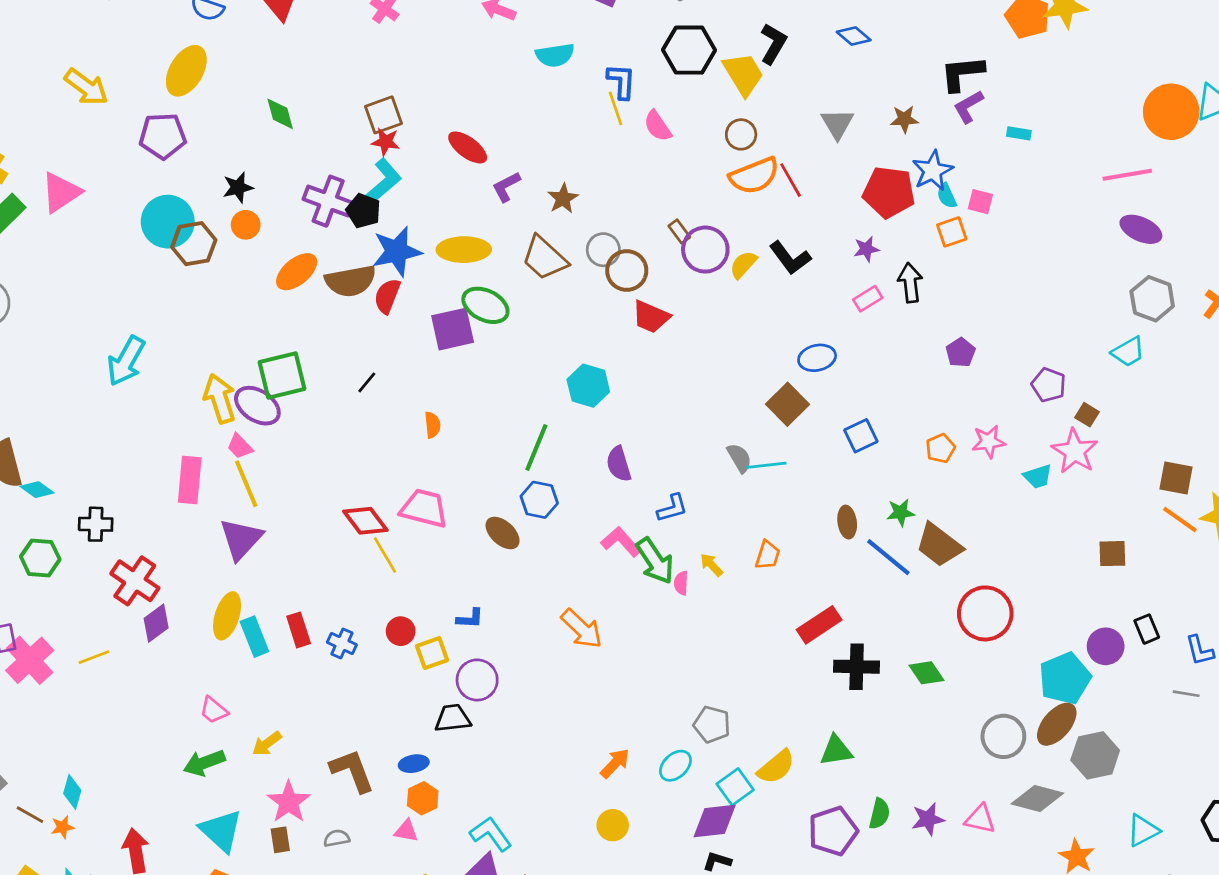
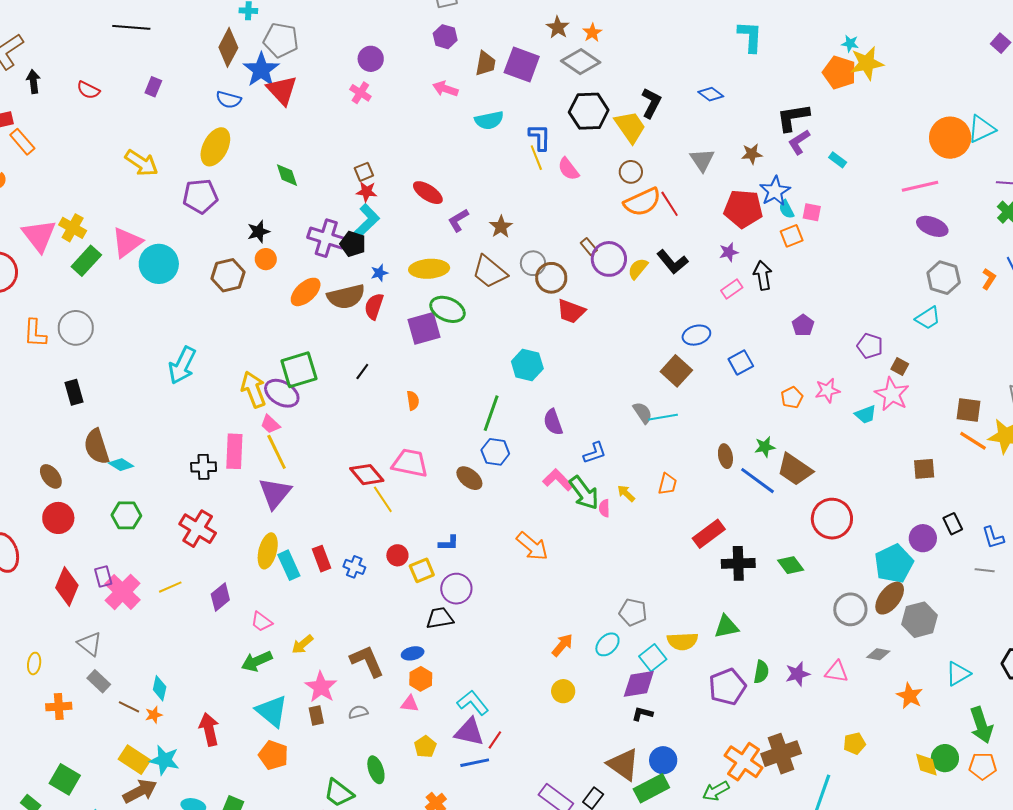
brown square: (383, 115) -> (364, 172), size x0.7
cyan rectangle: (1019, 133) -> (838, 160), turned 30
cyan circle: (168, 222) -> (159, 264), moved
blue star: (397, 251) -> (379, 273), size x0.5
blue square: (861, 436) -> (741, 363), moved
black cross: (96, 524) -> (204, 467), moved
purple diamond: (156, 623) -> (220, 597), moved
yellow semicircle: (776, 767) -> (682, 641), turned 40
gray diamond: (1037, 799) -> (878, 654), size x0.6

